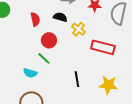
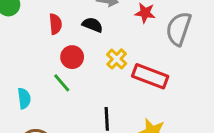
yellow cross: (79, 29) -> (117, 59), moved
cyan semicircle: (30, 73) -> (24, 98), moved, turned -120

